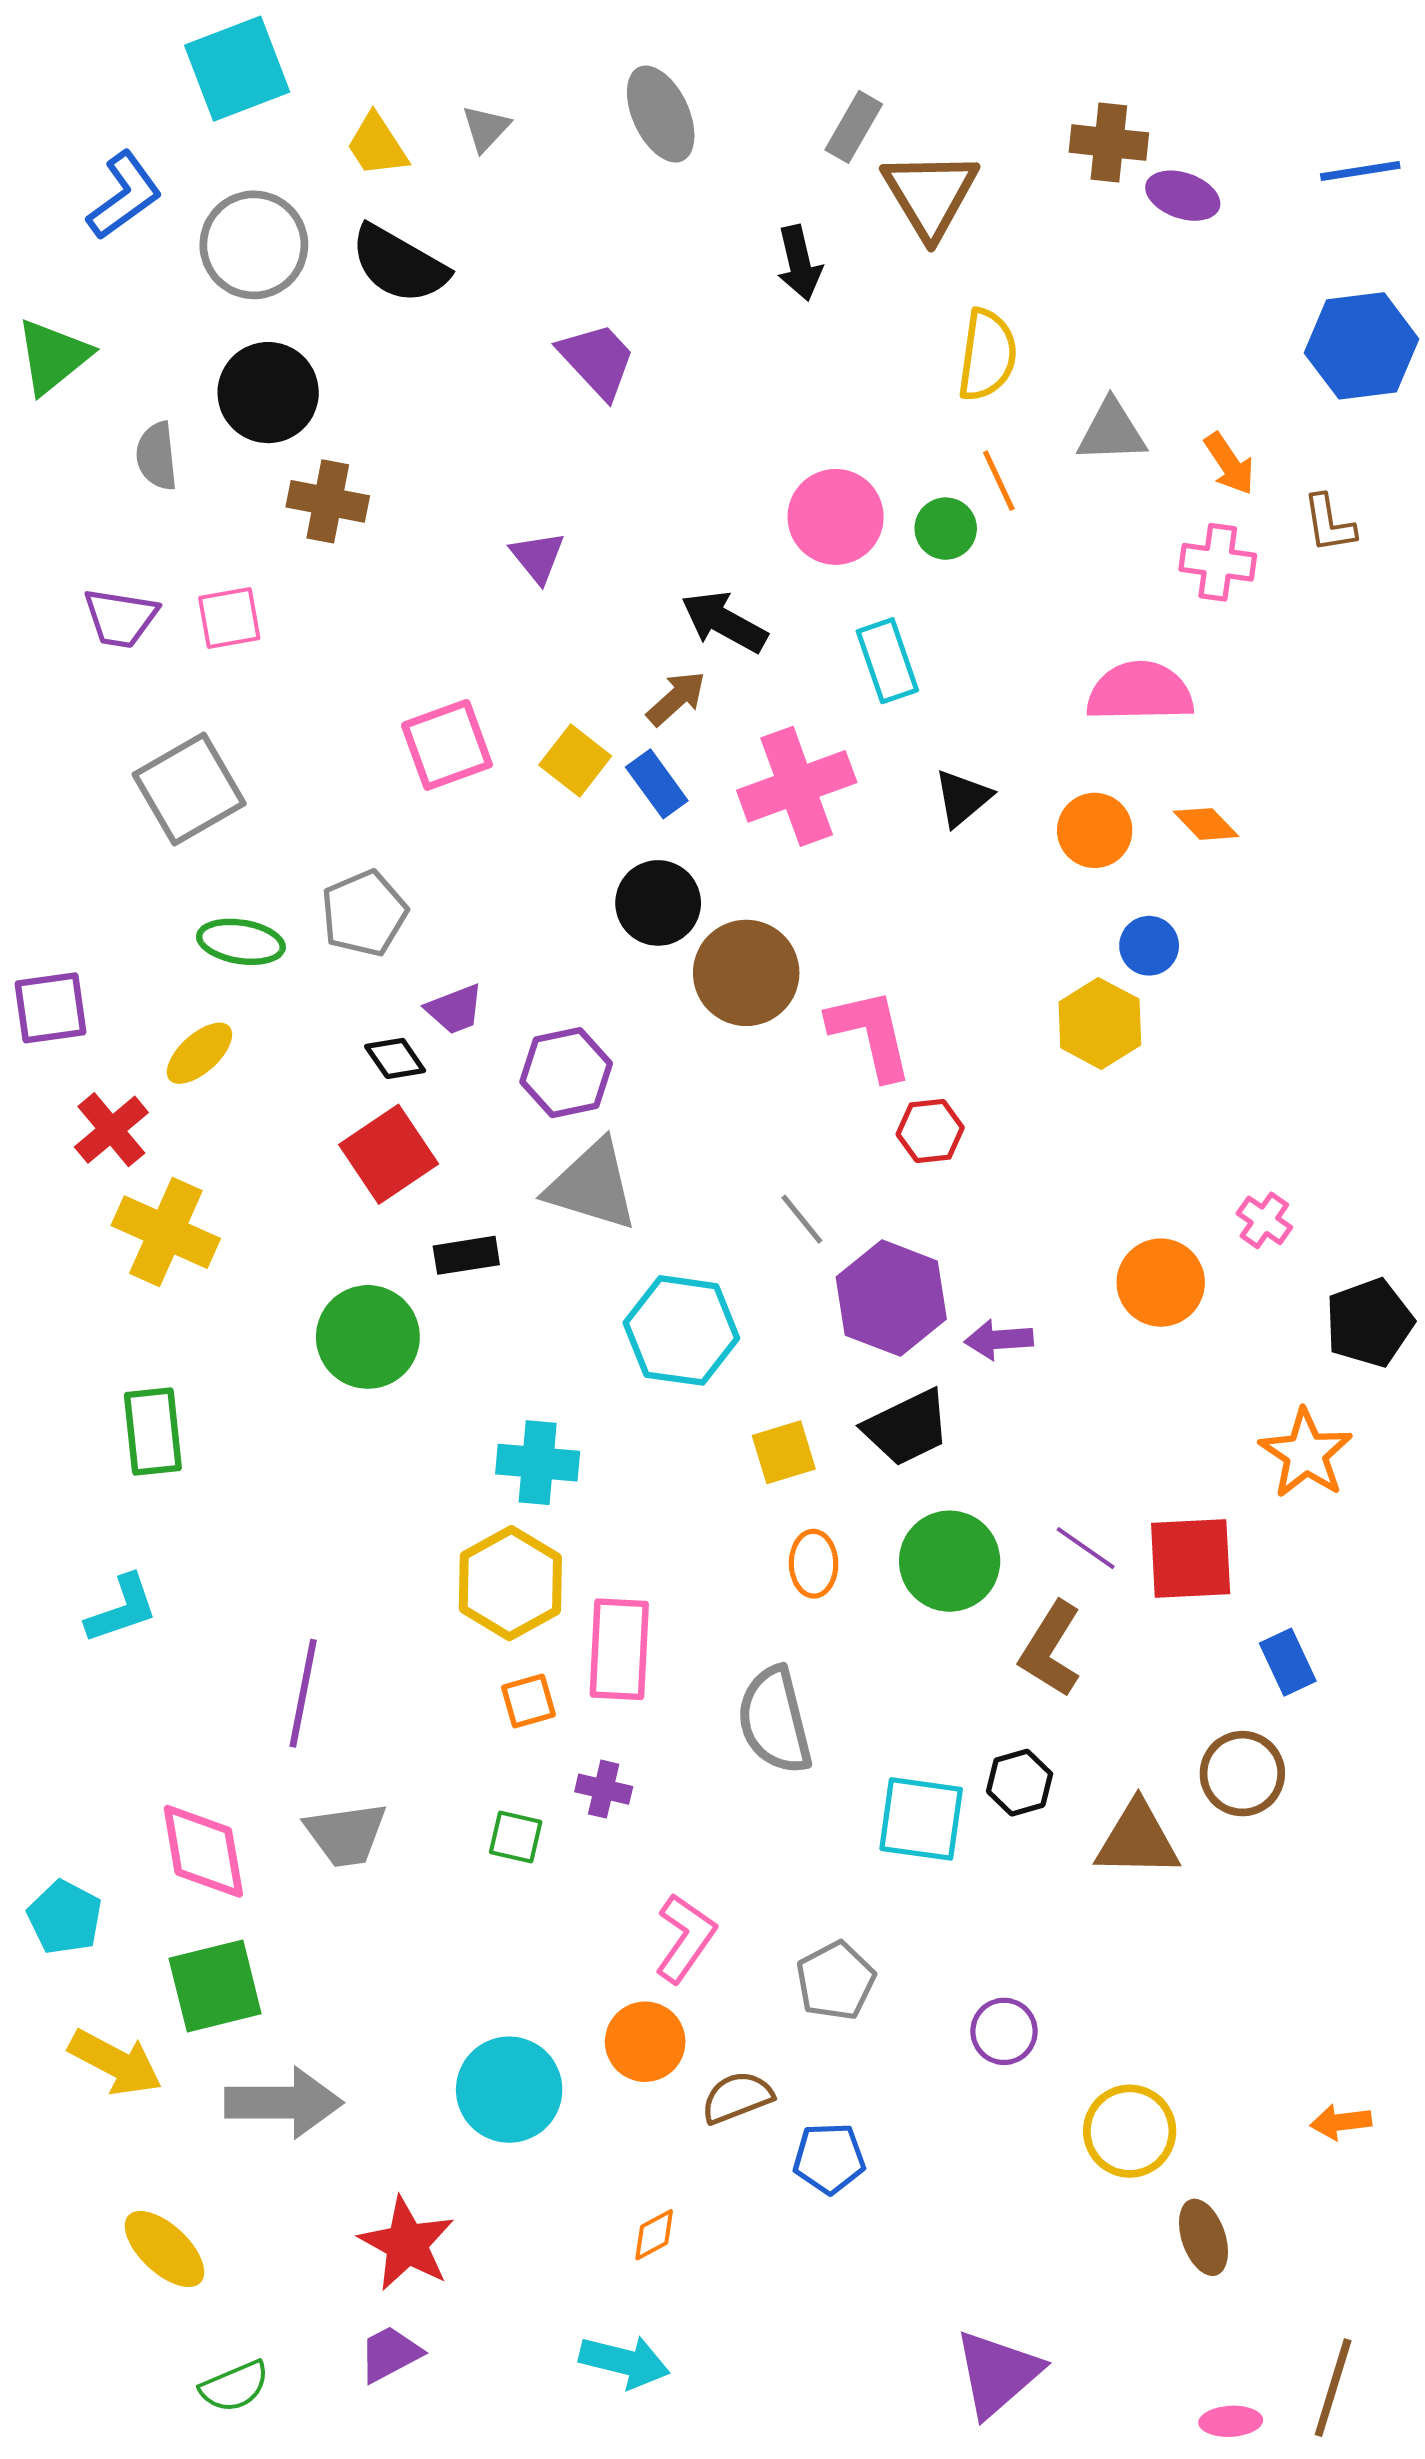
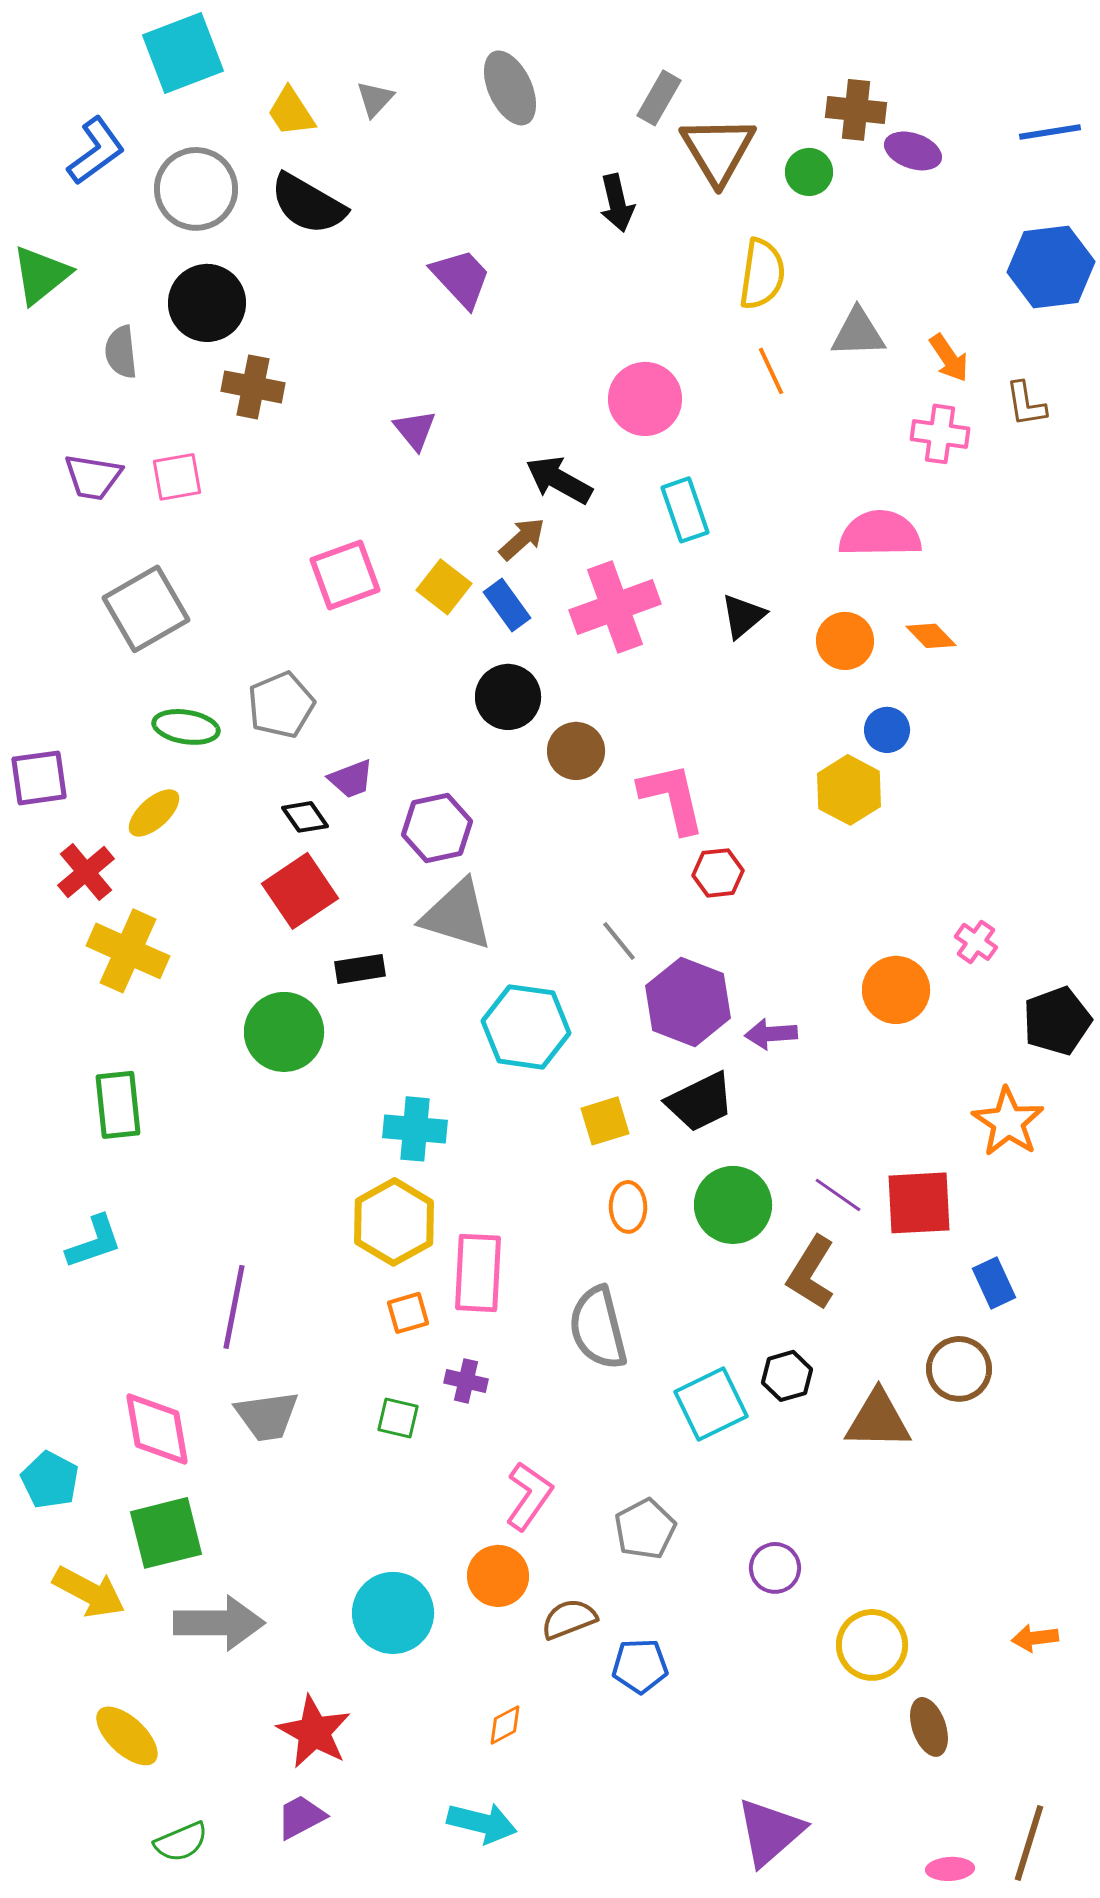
green circle: (946, 529) -> (809, 172), moved
brown circle: (746, 973) -> (576, 751), size x0.7
cyan square: (921, 1819) -> (711, 1404), turned -34

